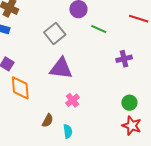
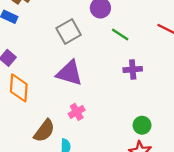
purple cross: (124, 59) -> (133, 69), moved
brown semicircle: (48, 121) -> (44, 131), size x1.5

